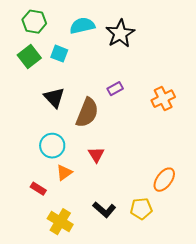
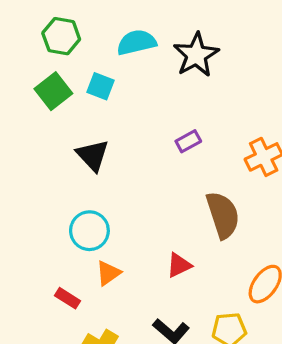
brown semicircle: (87, 113) -> (223, 215), moved, turned -40
red triangle: (96, 155) -> (179, 265), moved, turned 36

